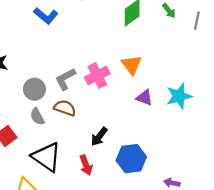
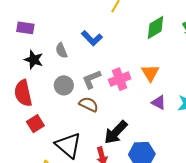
blue L-shape: (46, 16) -> (92, 38), moved
gray semicircle: (37, 117) -> (61, 50), moved
black arrow: (99, 137) -> (116, 132), size x1.5

